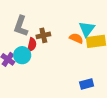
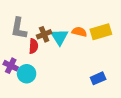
cyan triangle: (87, 29) -> (59, 37), moved
cyan circle: (22, 55) -> (27, 74), moved

